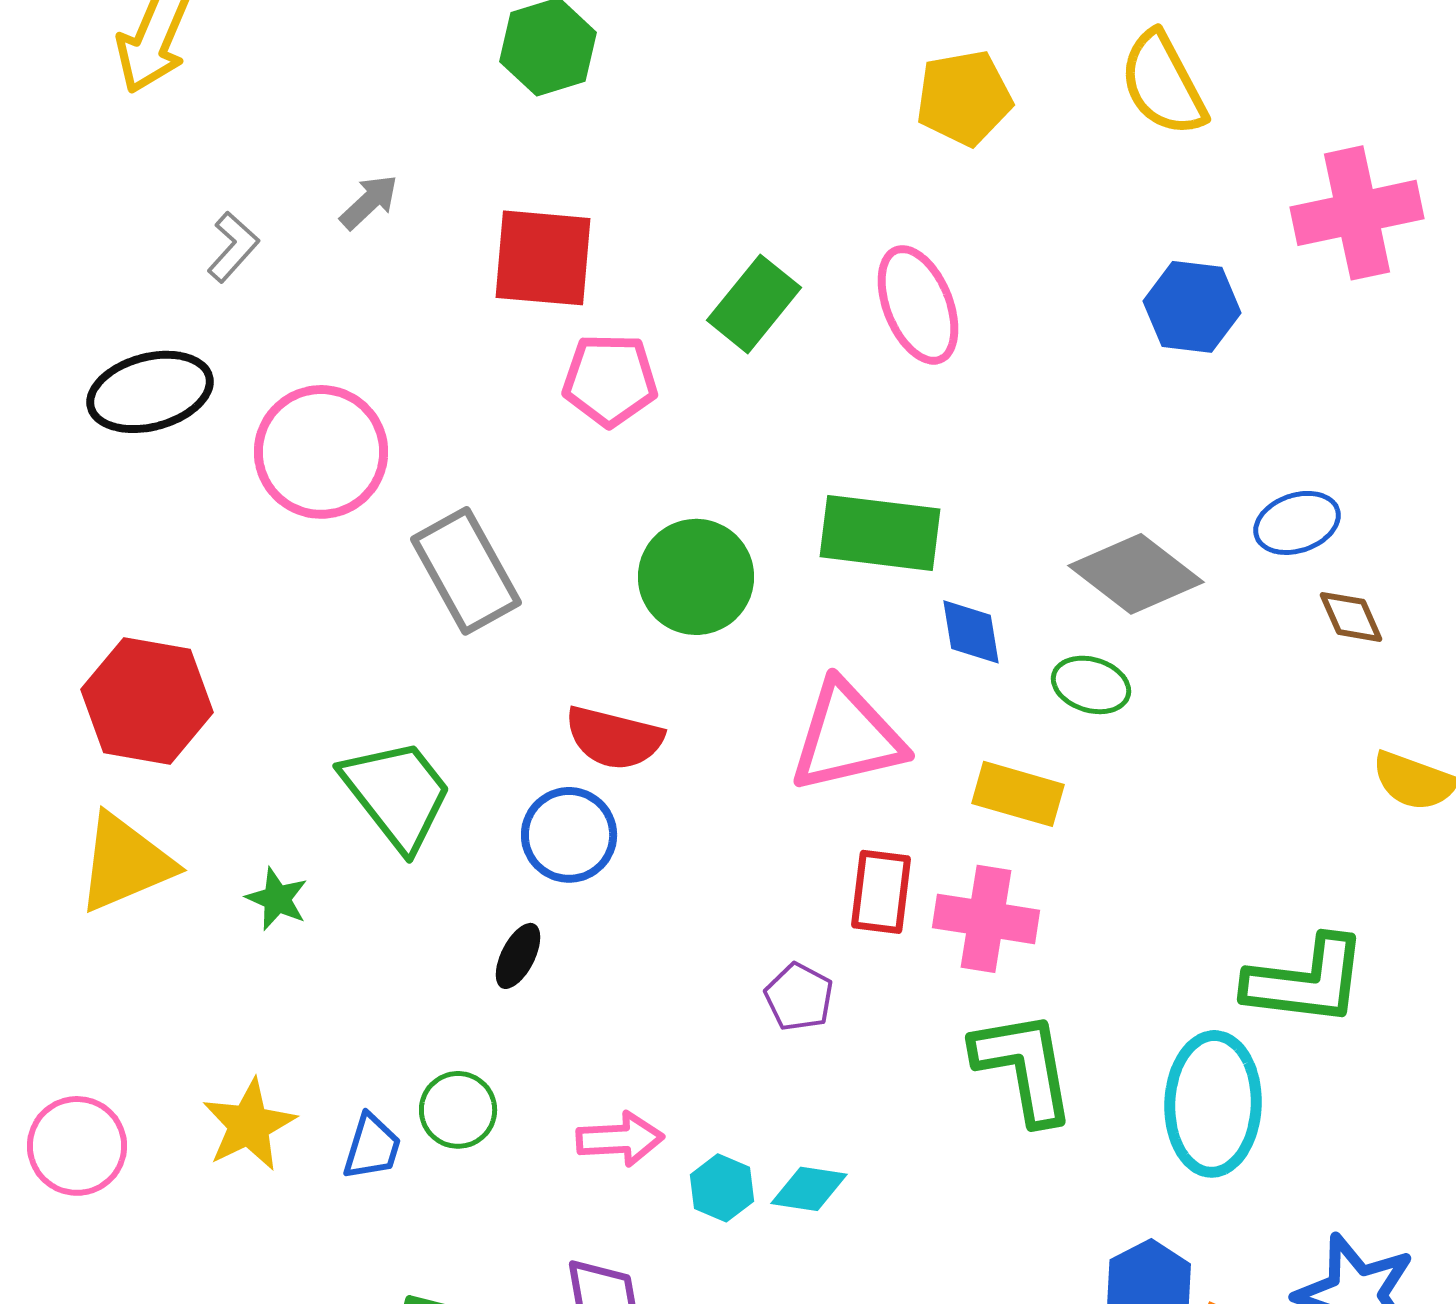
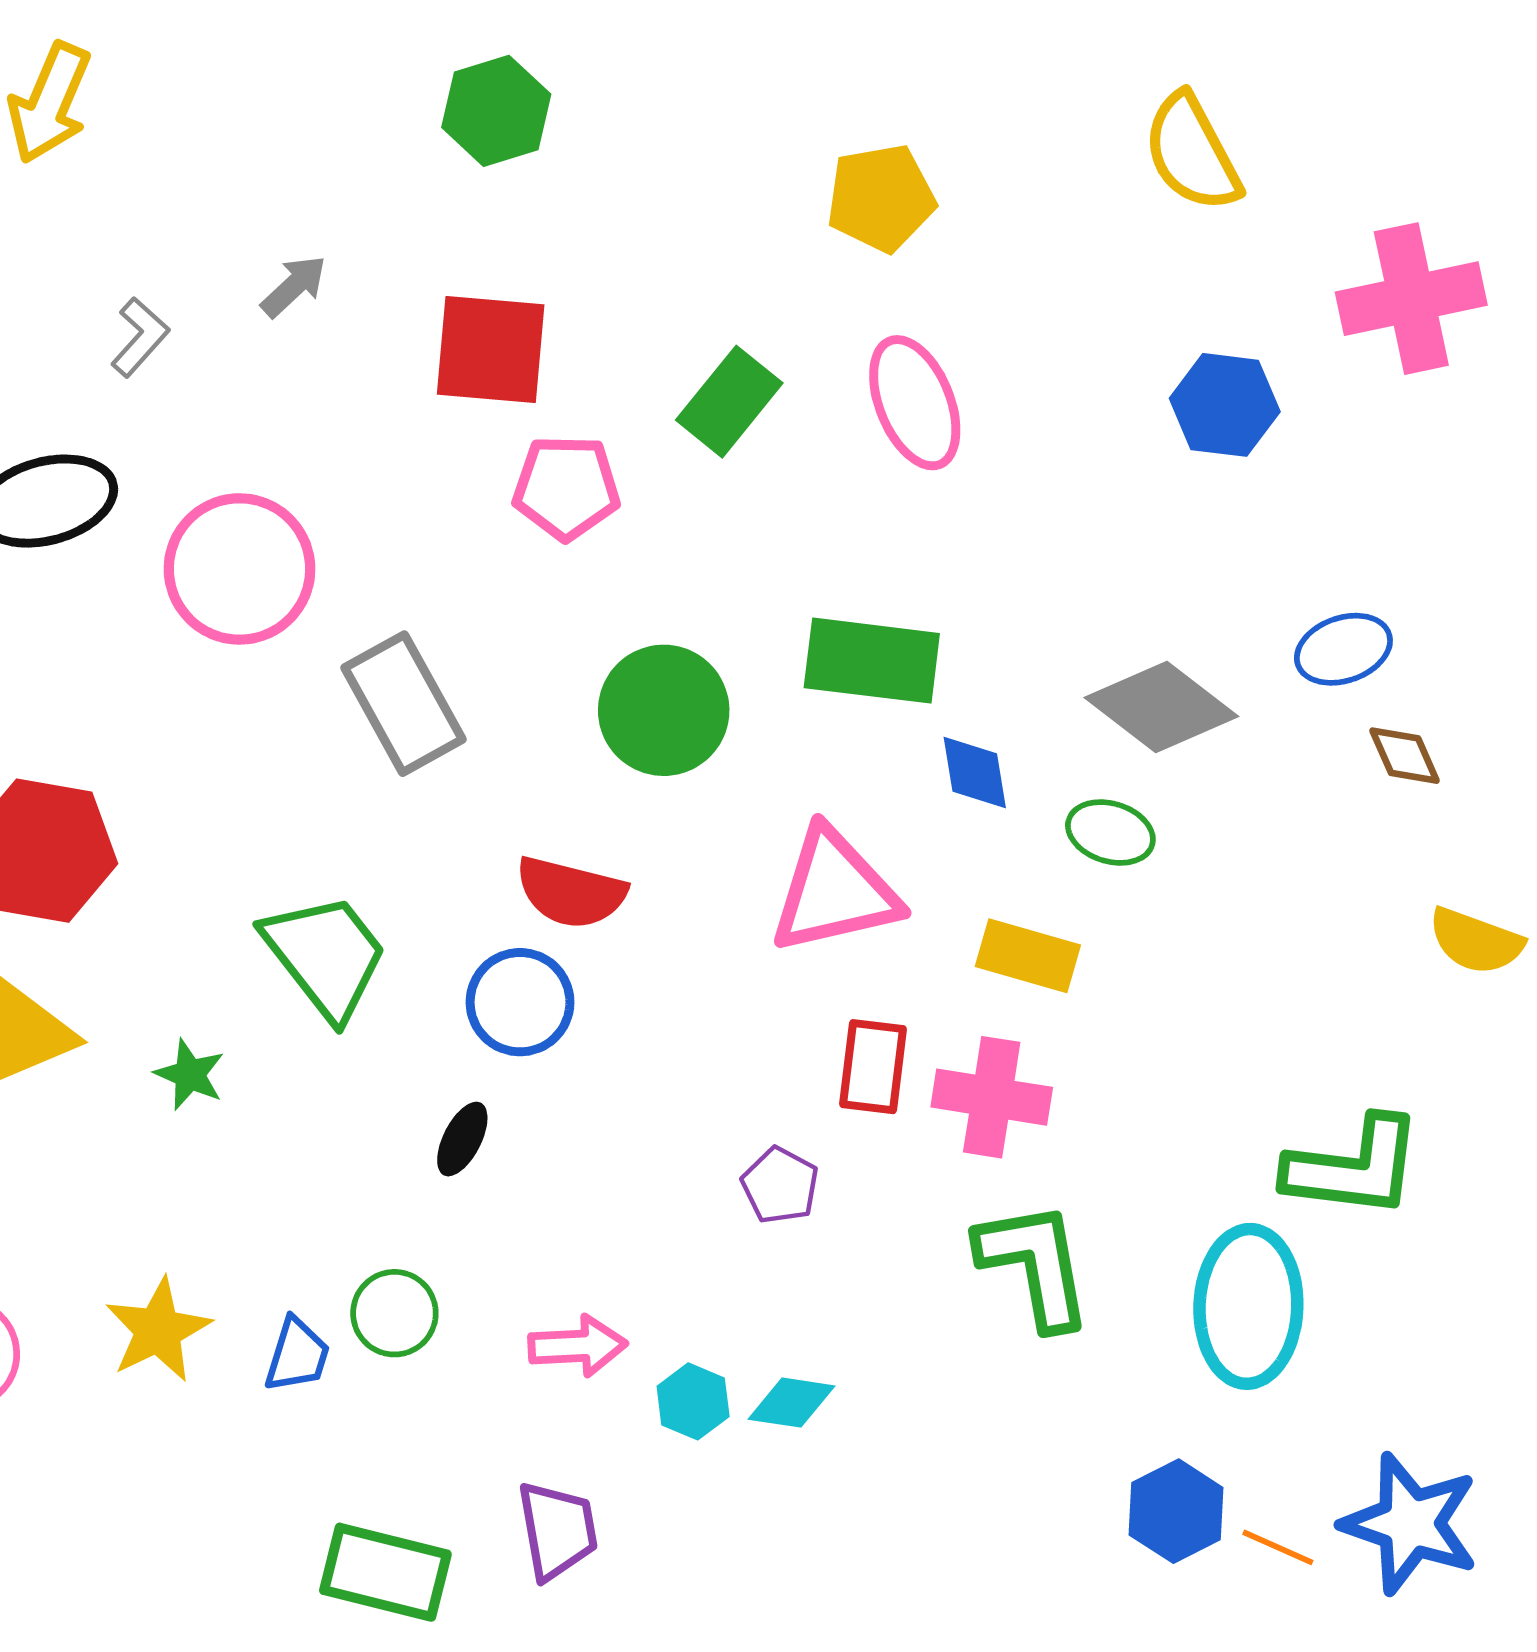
yellow pentagon: (964, 98) -> (881, 198), moved

